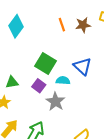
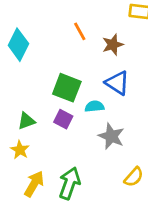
brown star: (83, 25) -> (113, 45), moved
gray star: (55, 102) -> (111, 136), moved

